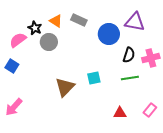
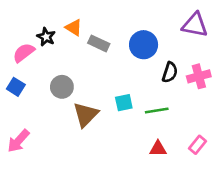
gray rectangle: (79, 20) -> (99, 43), moved
purple triangle: (135, 22) -> (195, 25), moved
gray circle: (49, 42) -> (62, 87), moved
green line: (130, 78) -> (157, 111), moved

